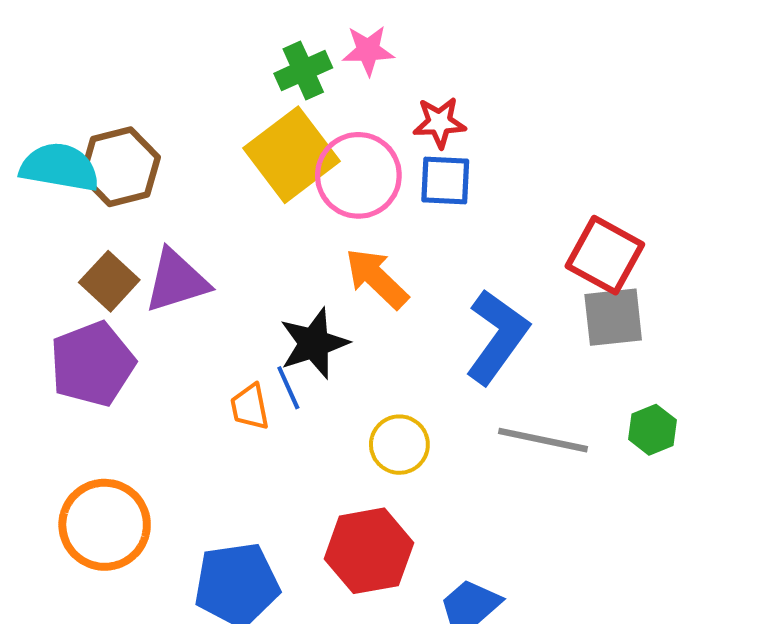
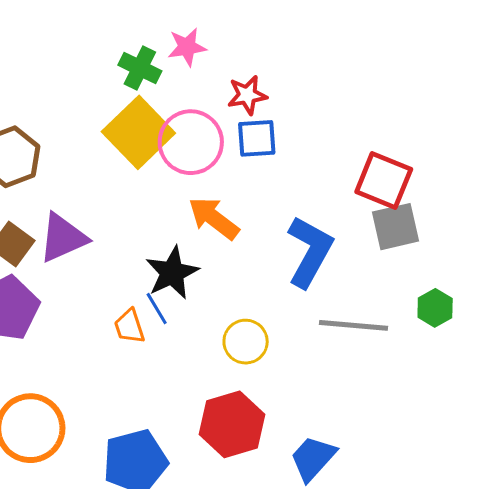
green cross: (303, 71) -> (140, 68), turned -33

